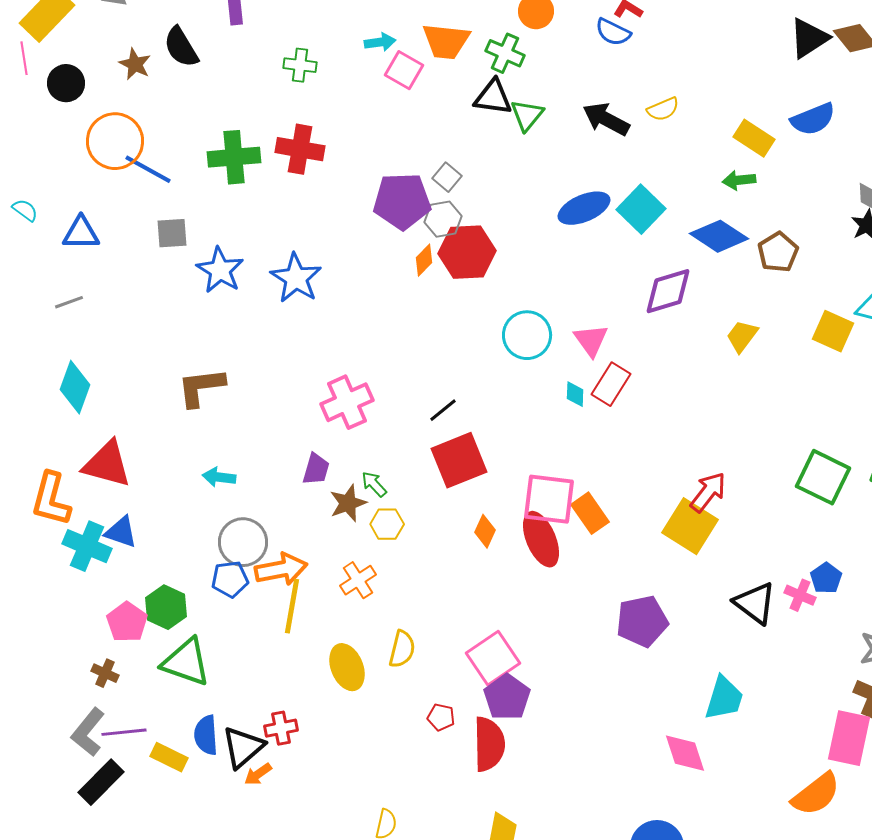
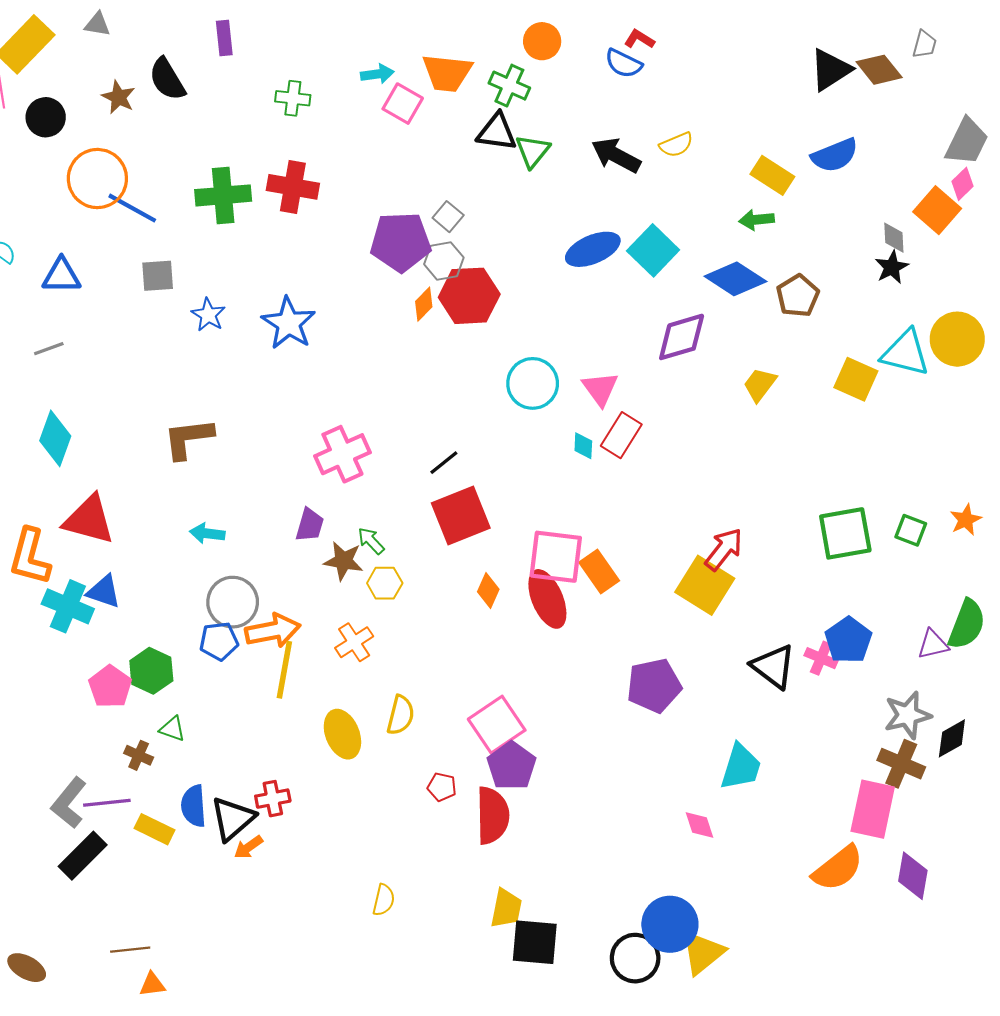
blue star: (220, 270) -> (208, 315), size x0.7
green square: (823, 477) -> (845, 533), turned -36
brown star: (348, 503) -> (344, 561), turned 30
blue pentagon: (826, 578) -> (848, 640), size x1.4
green triangle: (186, 662) -> (172, 729), size x0.5
brown cross: (105, 673) -> (139, 755), moved
pink diamond: (685, 753) -> (700, 825), size x0.7

